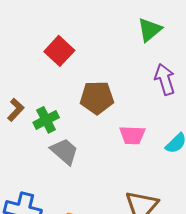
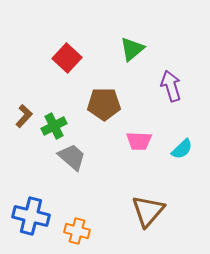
green triangle: (150, 30) -> (132, 49), moved

